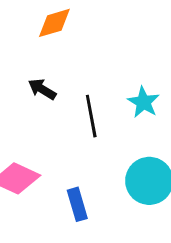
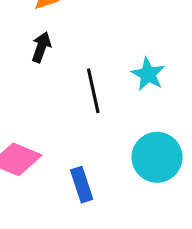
black arrow: (42, 89) -> (41, 47), moved, turned 80

